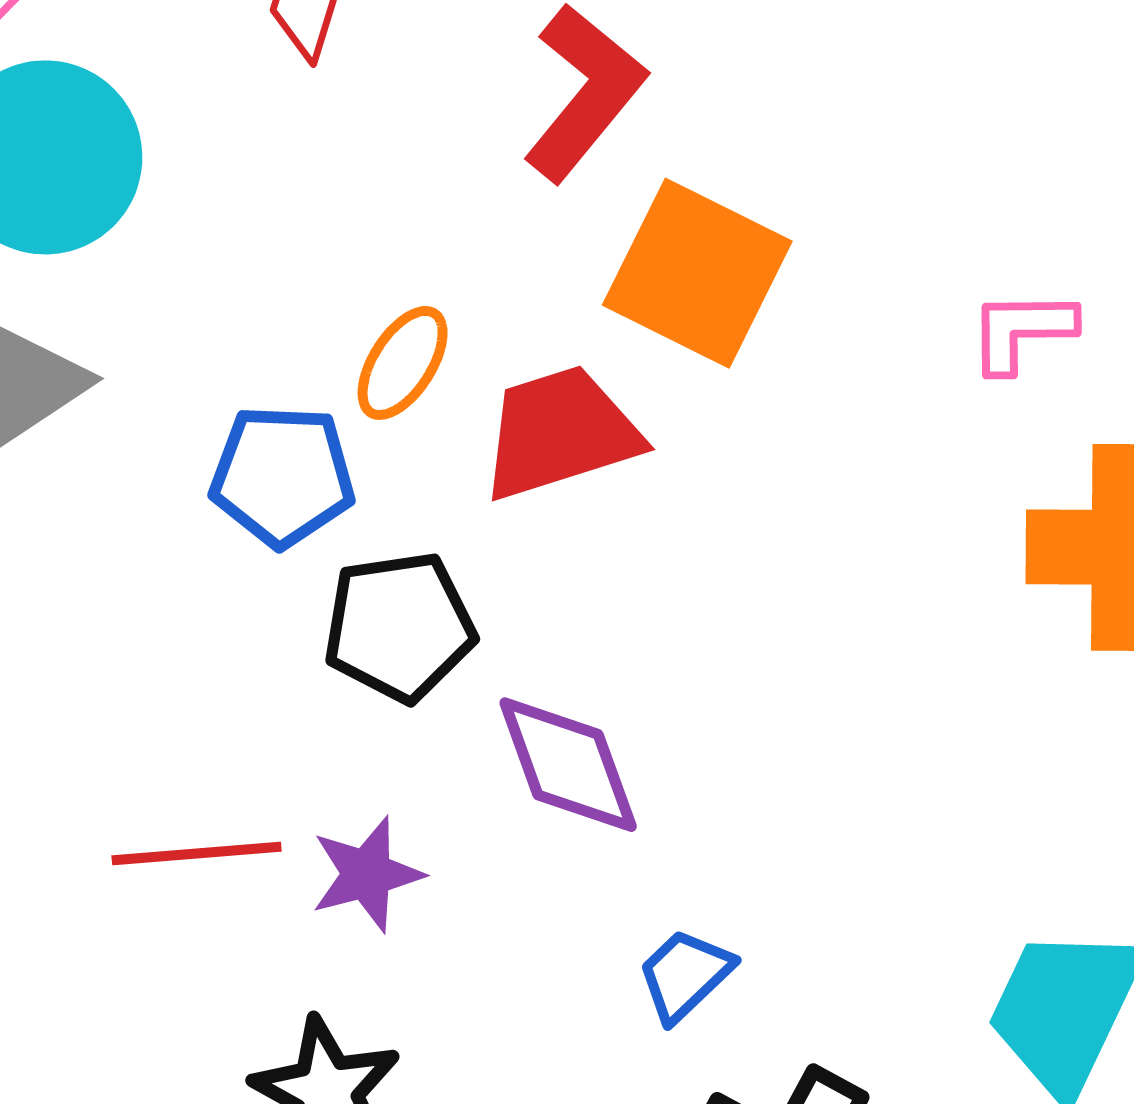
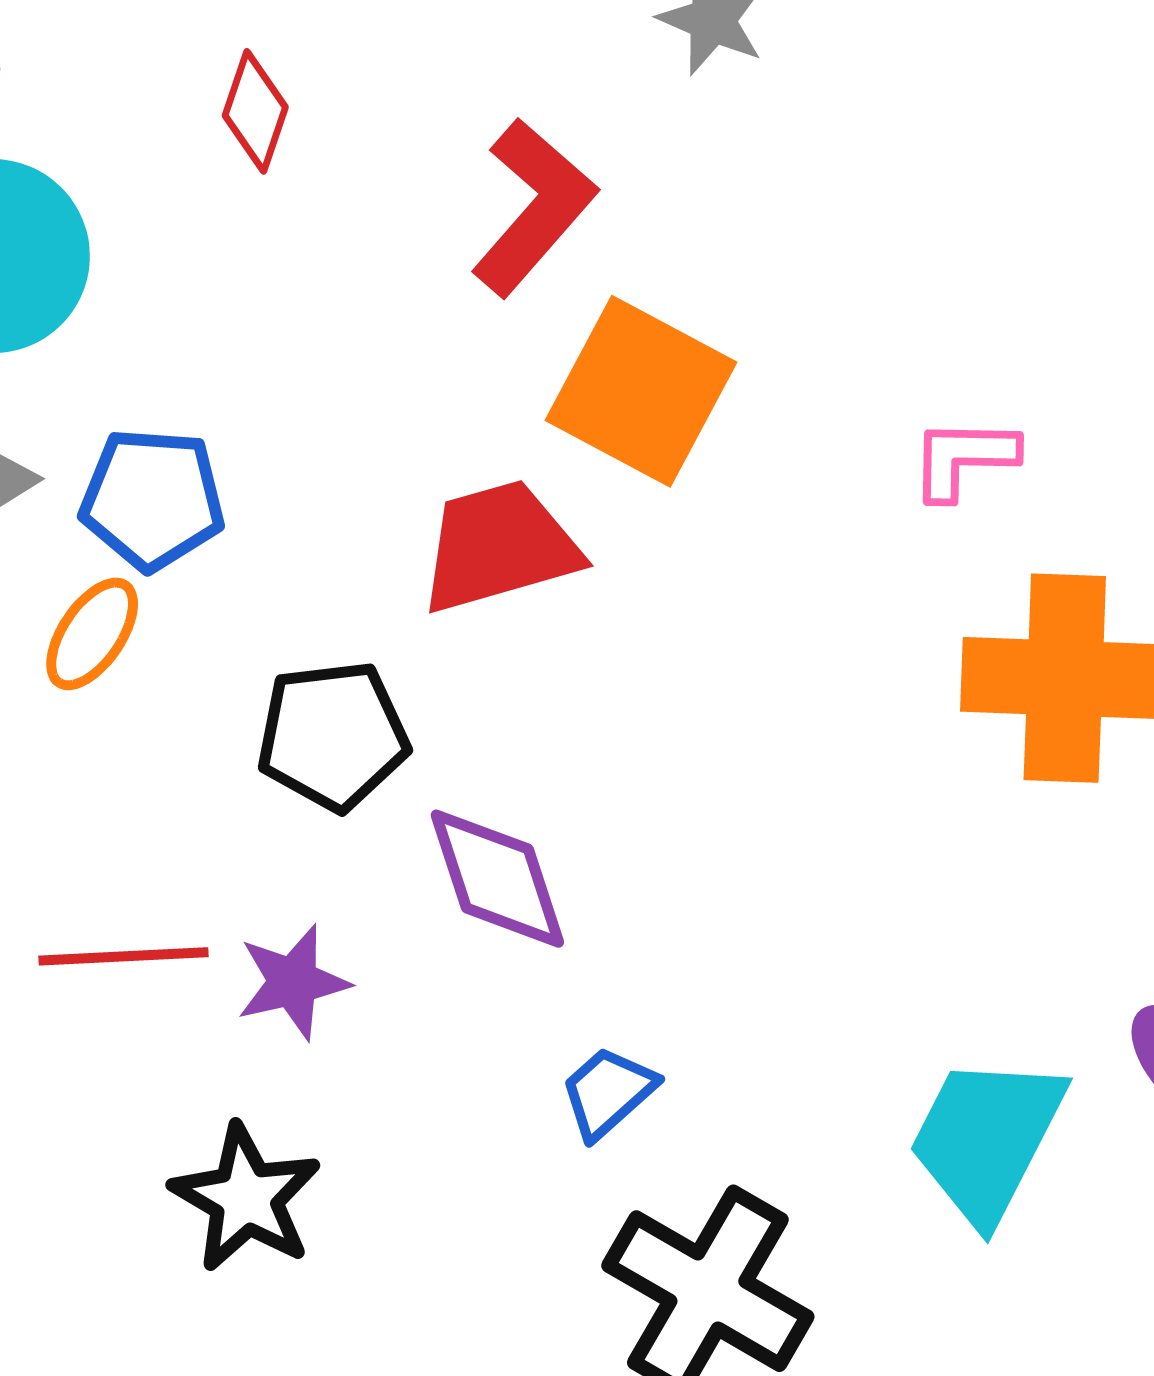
orange ellipse: (403, 363) -> (92, 634), moved
blue pentagon: (282, 476) -> (153, 499), moved

